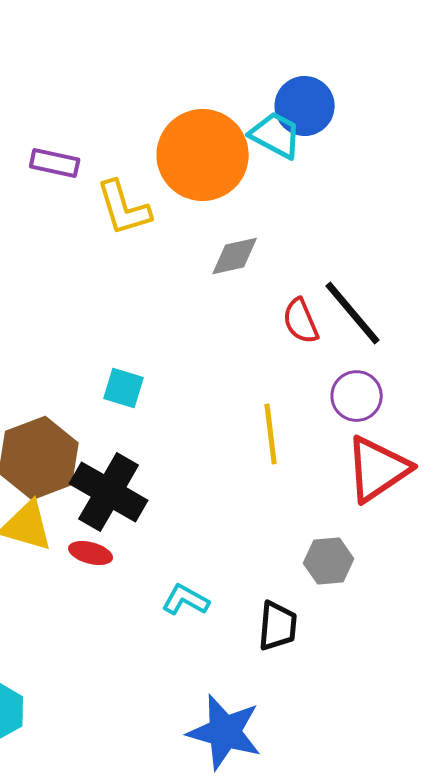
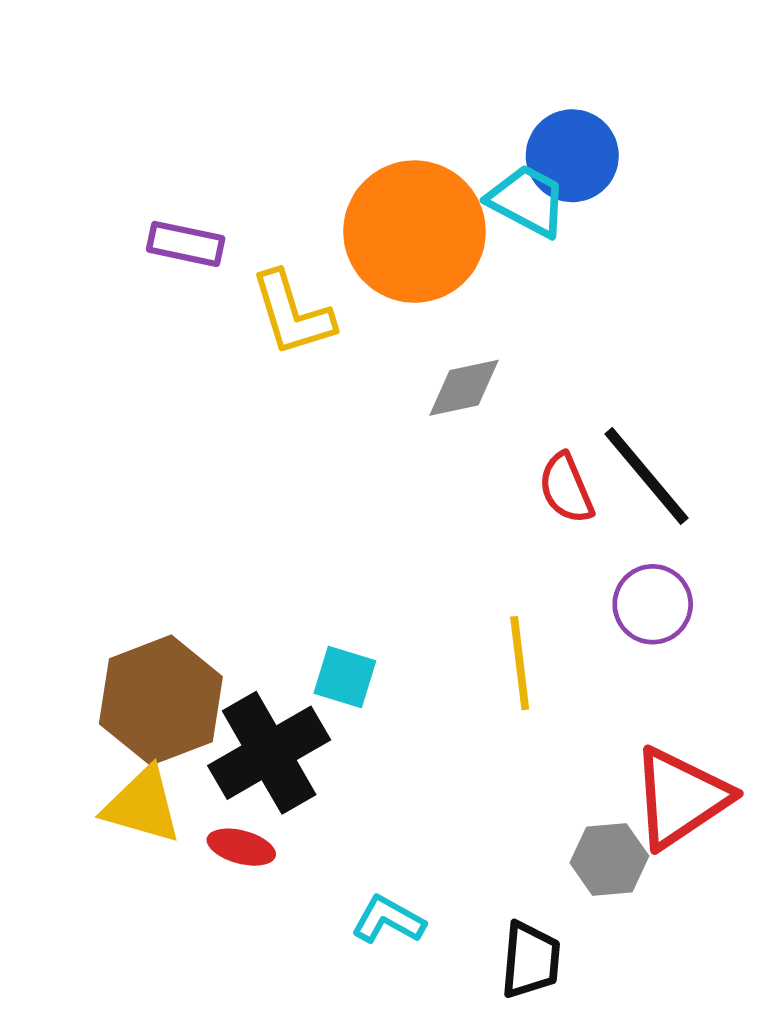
cyan square: (124, 388) -> (345, 677), moved
red triangle: (378, 469) -> (681, 798), moved
black cross: (109, 492) -> (269, 753), turned 30

